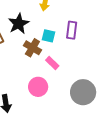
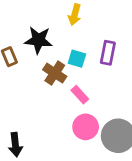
black star: (19, 24) -> (38, 40), turned 30
pink circle: (38, 87) -> (86, 127), moved

